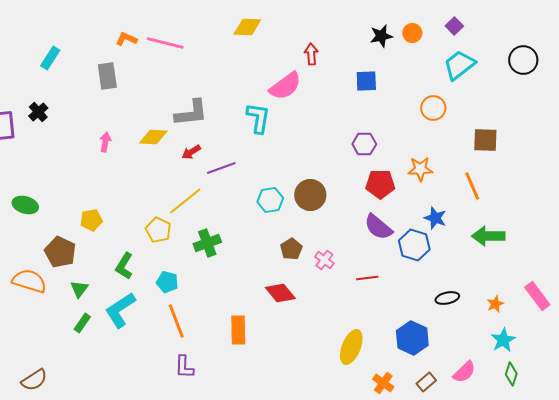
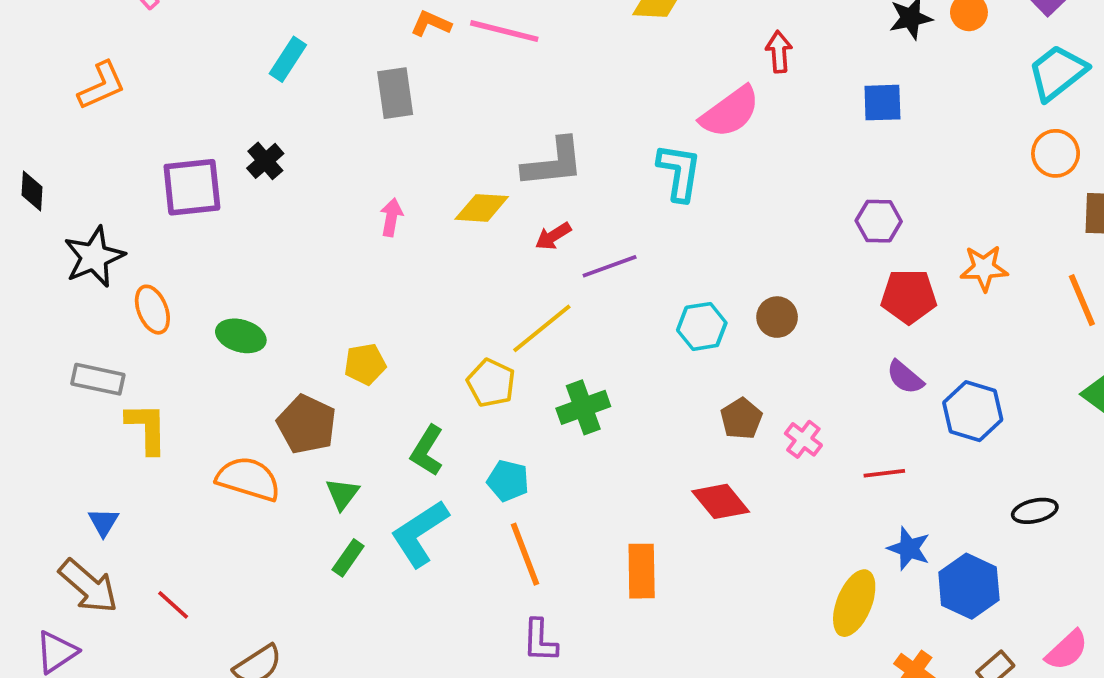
orange circle: (433, 108) -> (1056, 153), moved
brown circle: (310, 195) -> (777, 317), size x0.7
blue star: (435, 218) -> (909, 548), moved
purple semicircle: (378, 227) -> (905, 377), size x0.7

